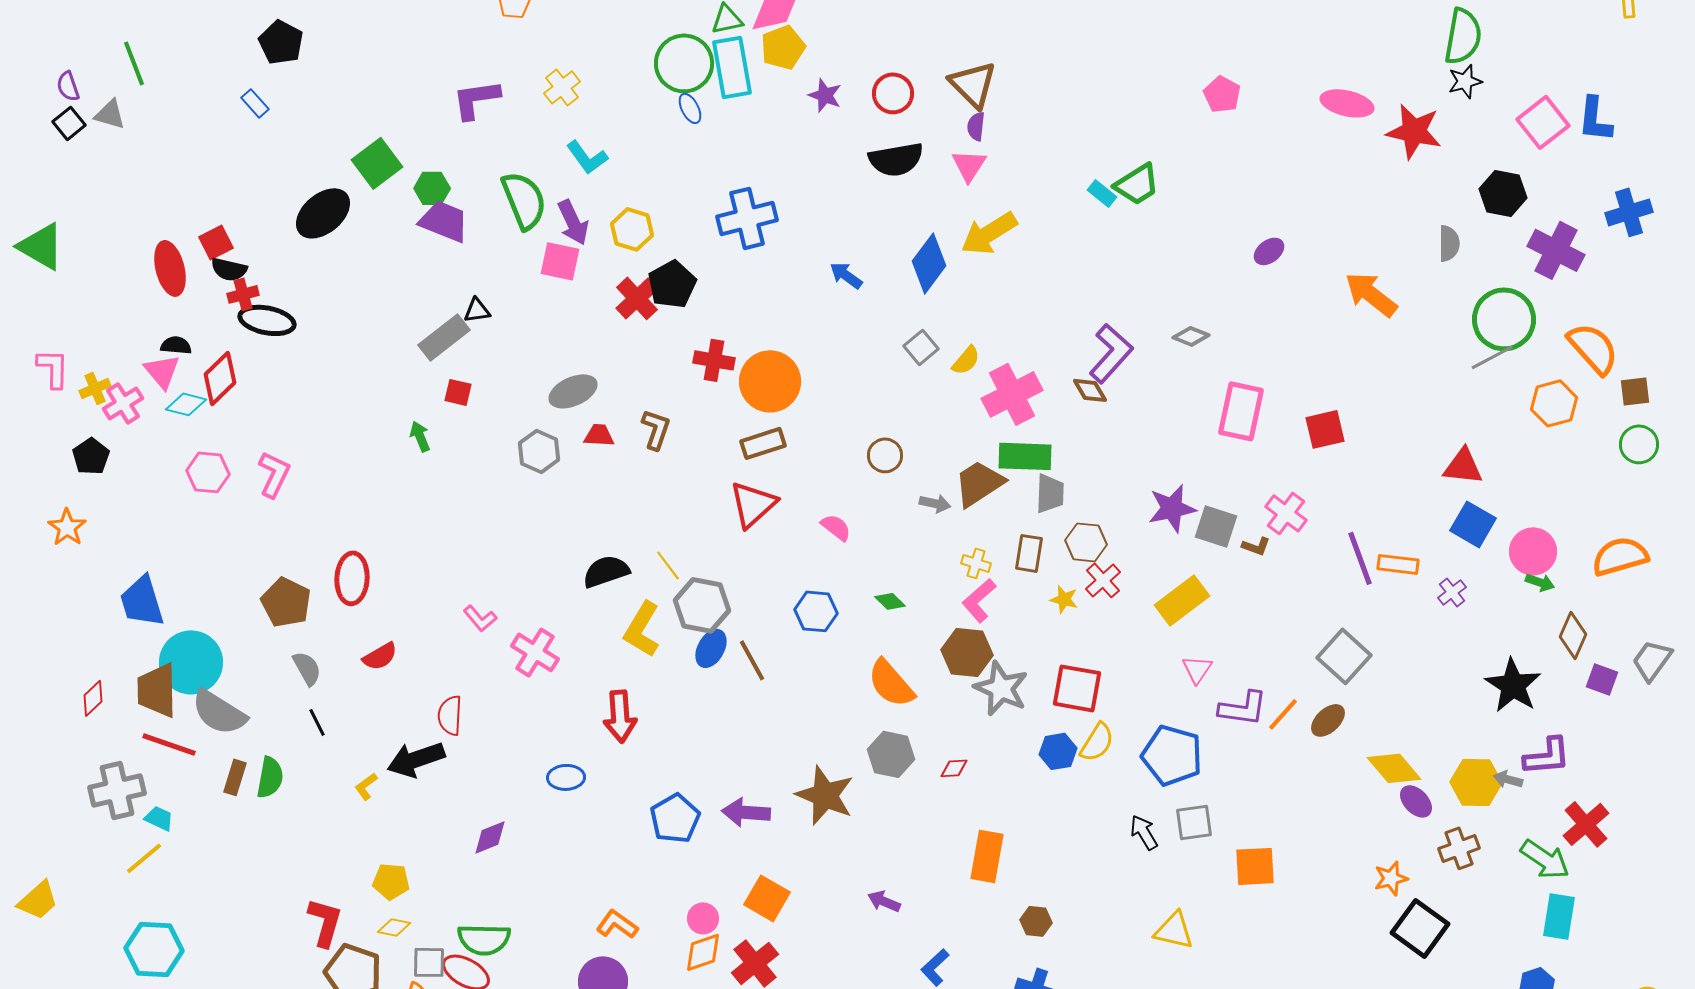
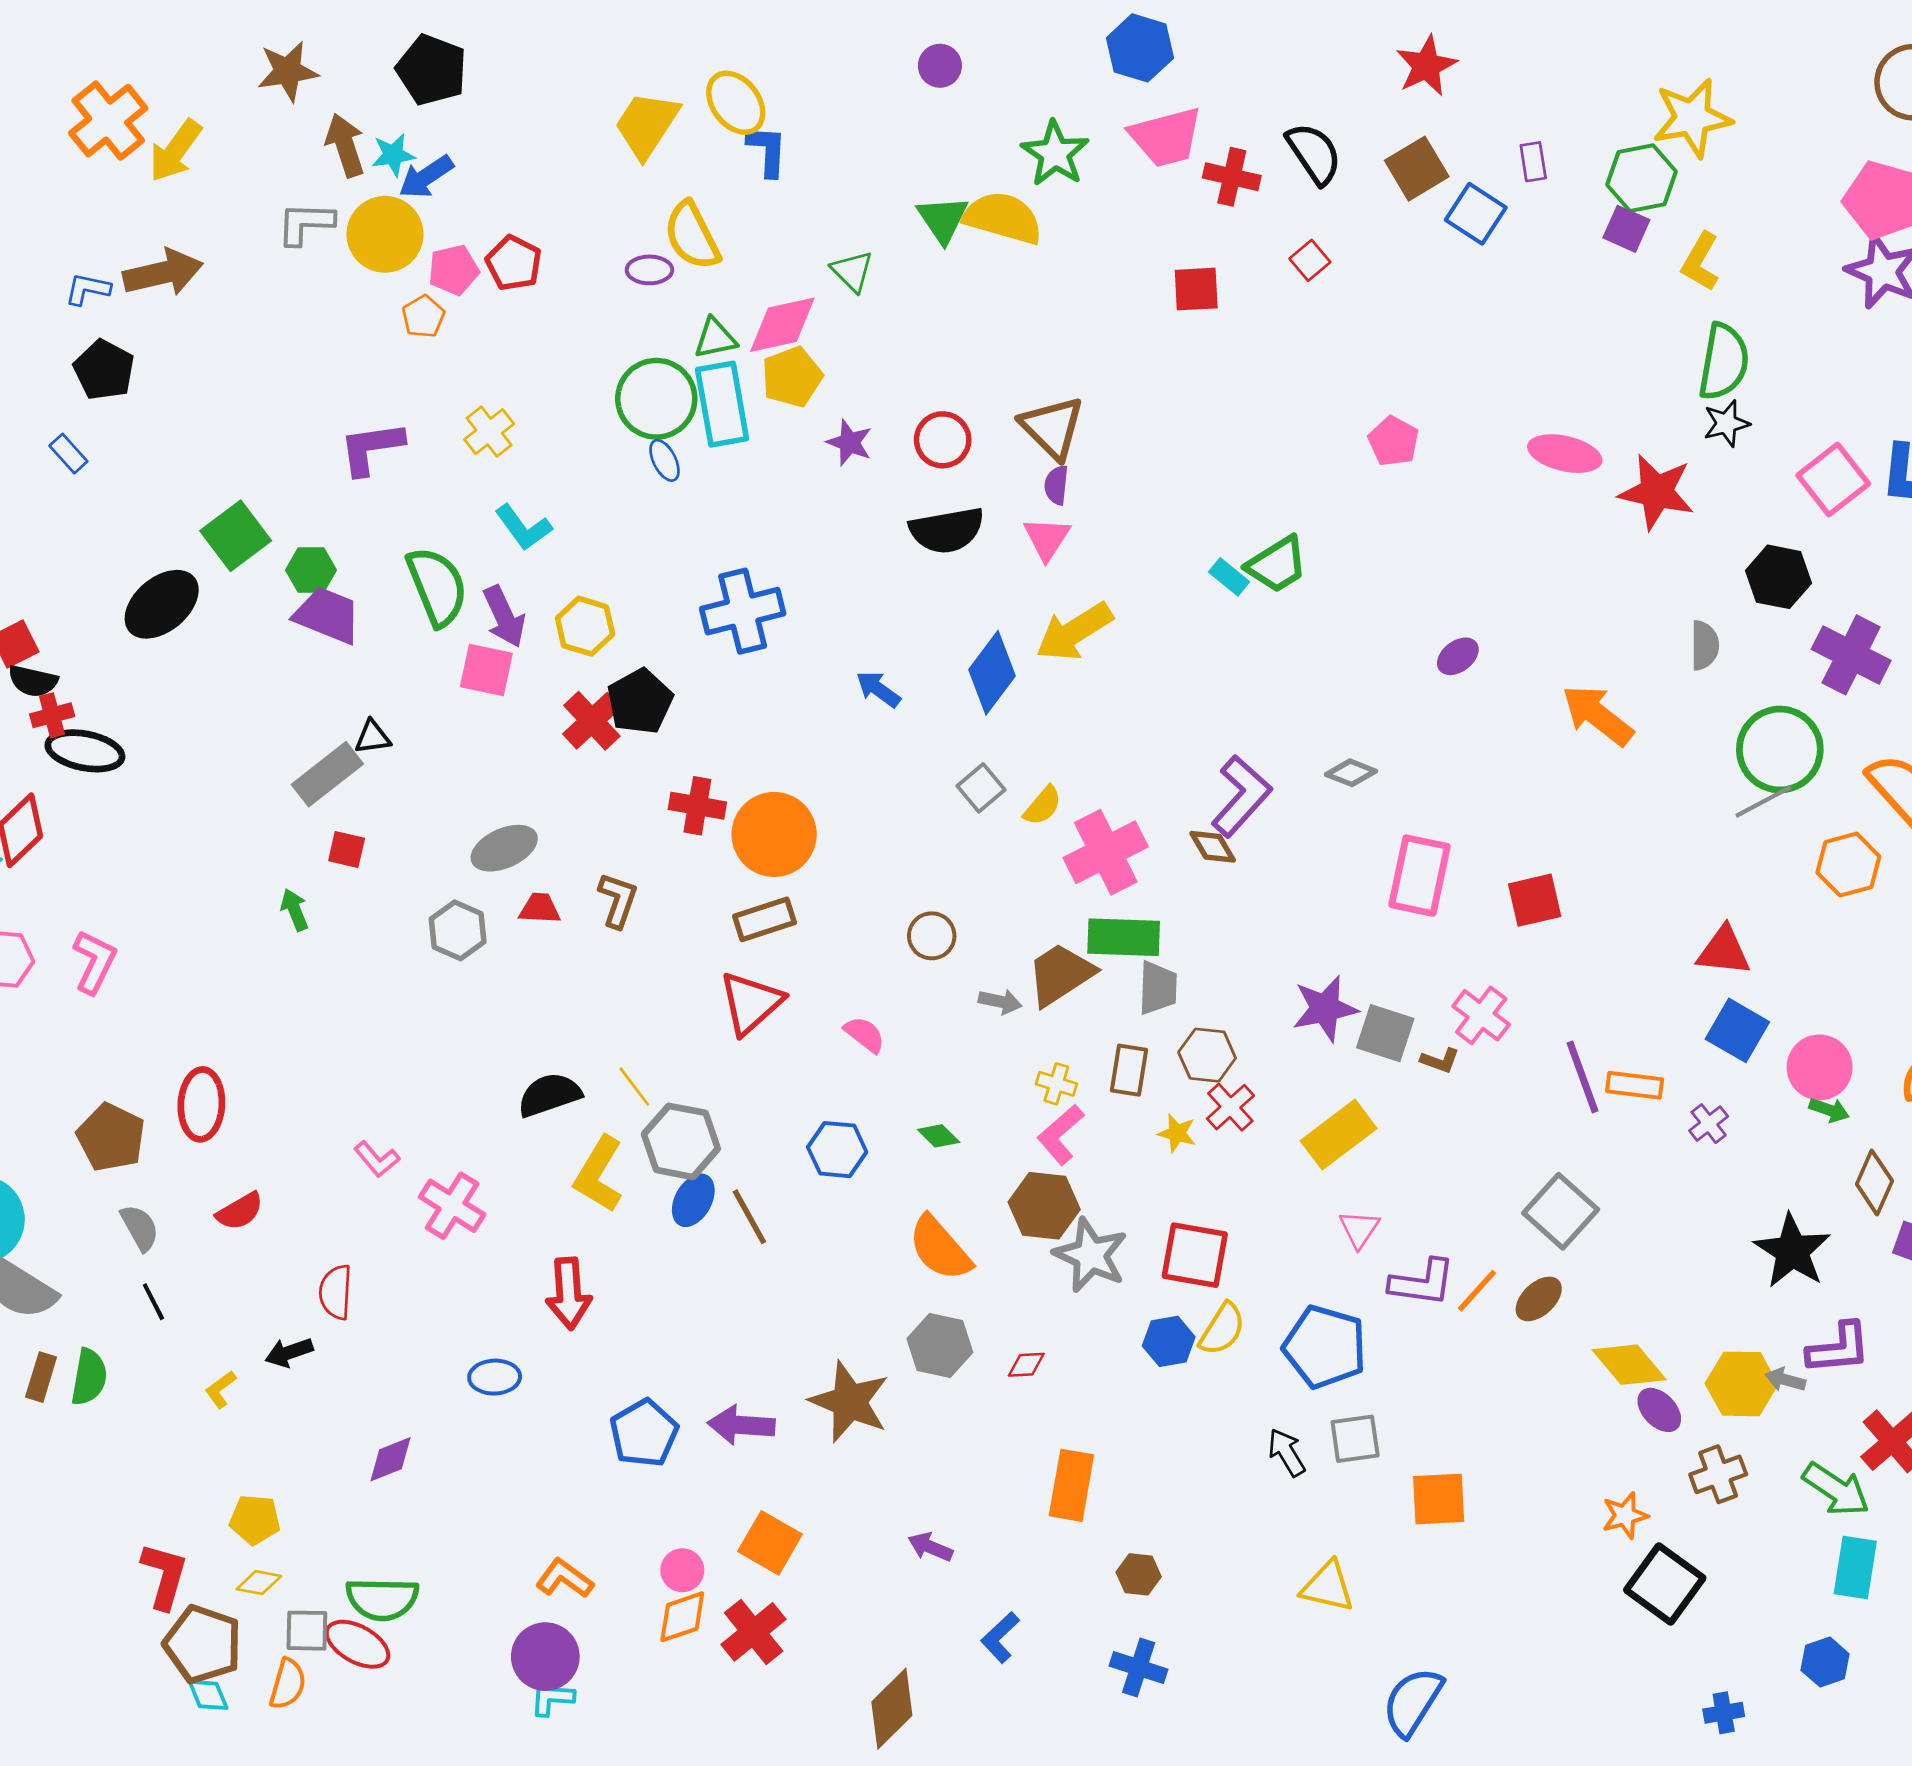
black arrow: (416, 759) -> (289, 1352), size x0.6

